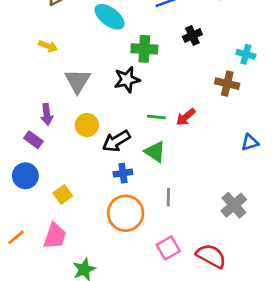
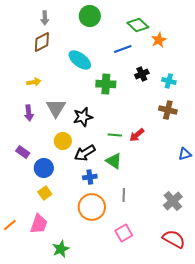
yellow arrow: (48, 46) -> (34, 82), turned -32
cyan cross: (246, 54) -> (169, 81), moved
black star: (127, 80) -> (83, 117), moved
purple arrow: (47, 114) -> (29, 113), moved
blue circle: (25, 176) -> (44, 168), moved
red semicircle: (211, 256) -> (174, 239), moved

